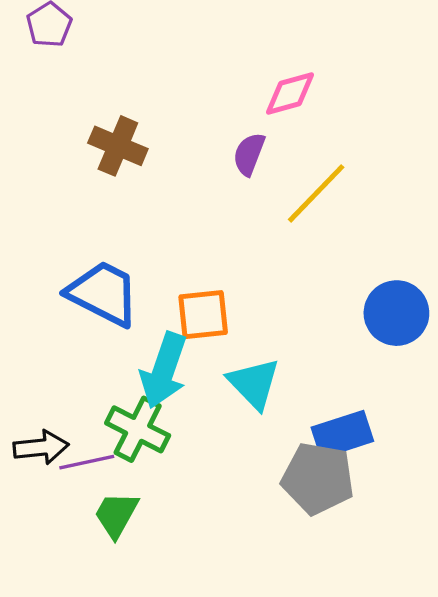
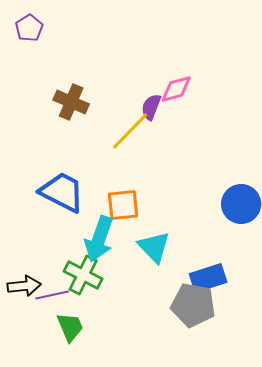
pink diamond: (290, 93) -> (176, 89), moved
yellow line: (316, 193) -> (130, 131), moved
green trapezoid: (116, 515) -> (70, 327), turned 128

